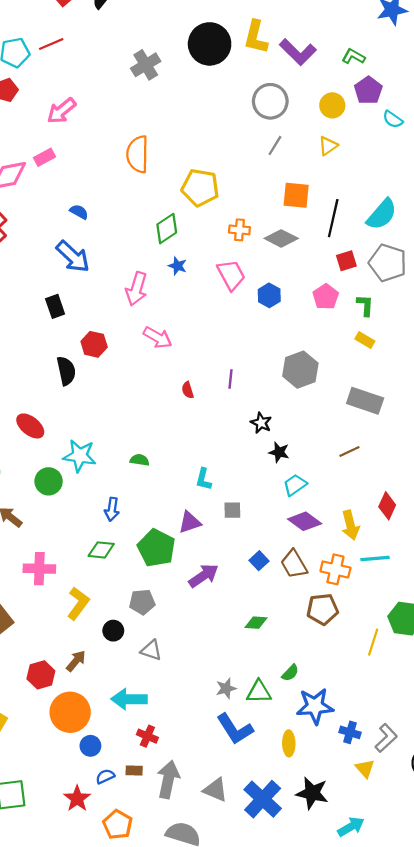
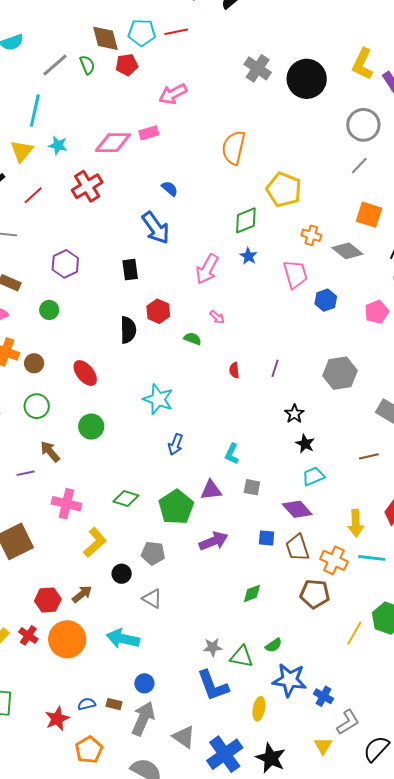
black circle: (210, 44) -> (307, 79), moved
gray cross: (146, 65) -> (258, 68), turned -36
pink arrow: (158, 337) -> (217, 317), size x0.6
cyan star: (80, 456) -> (158, 399), moved
green semicircle: (140, 460) -> (193, 339), moved
blue arrow: (112, 509) -> (176, 444), moved
purple diamond: (305, 521) -> (297, 509), moved
blue square: (259, 561) -> (267, 538), turned 36
green diamond: (256, 623) -> (252, 593), turned -35
blue cross: (350, 732) -> (324, 696), moved
red cross: (147, 736) -> (28, 635), moved
blue circle: (90, 746) -> (144, 683), moved

